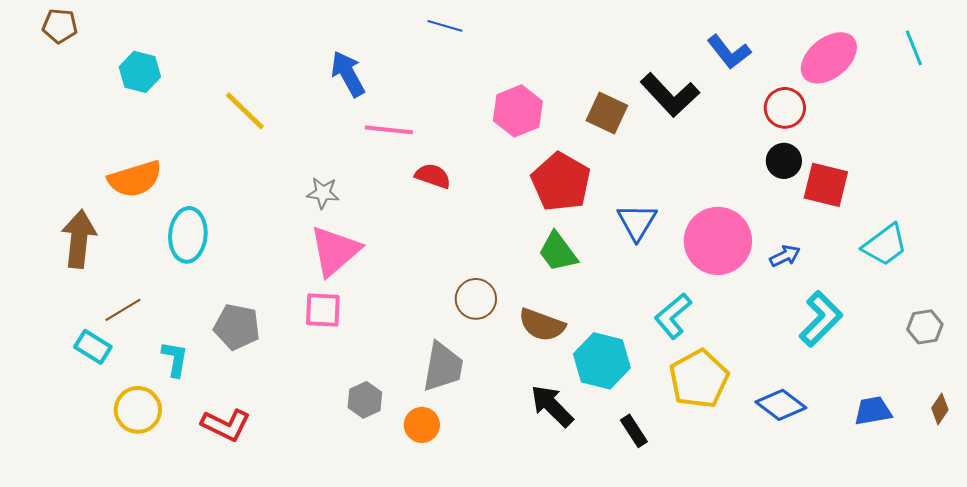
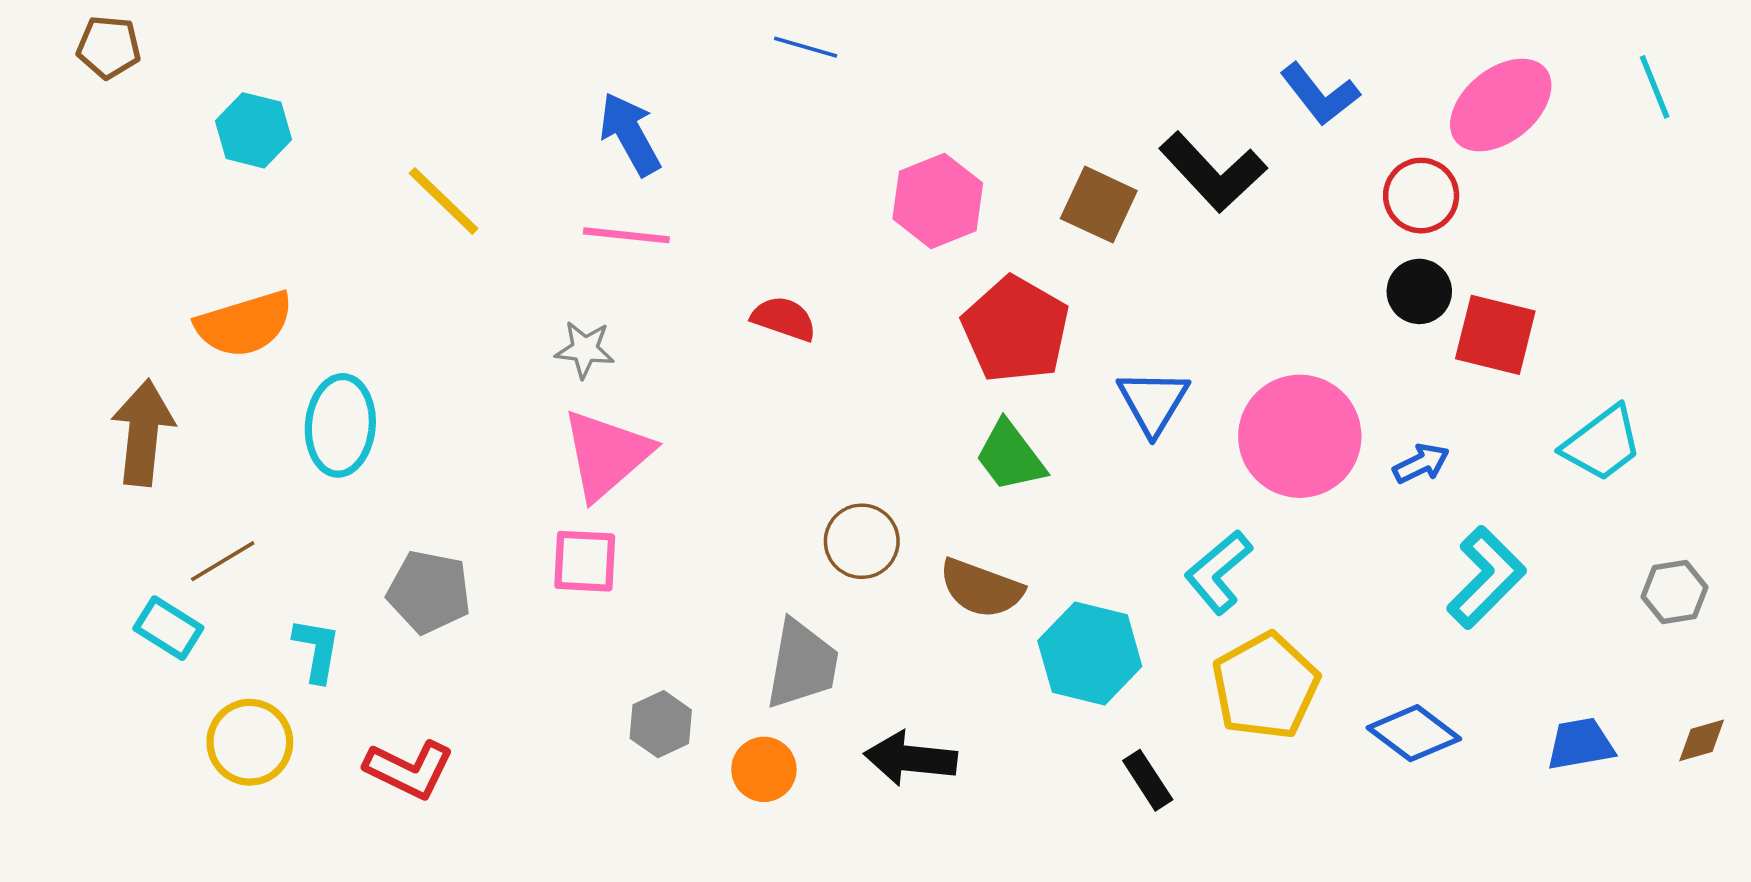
pink line: (389, 130) -> (626, 235), moved
black arrow: (552, 406) -> (911, 759), moved, turned -39
brown diamond: (940, 409) -> (1702, 740), turned 40

